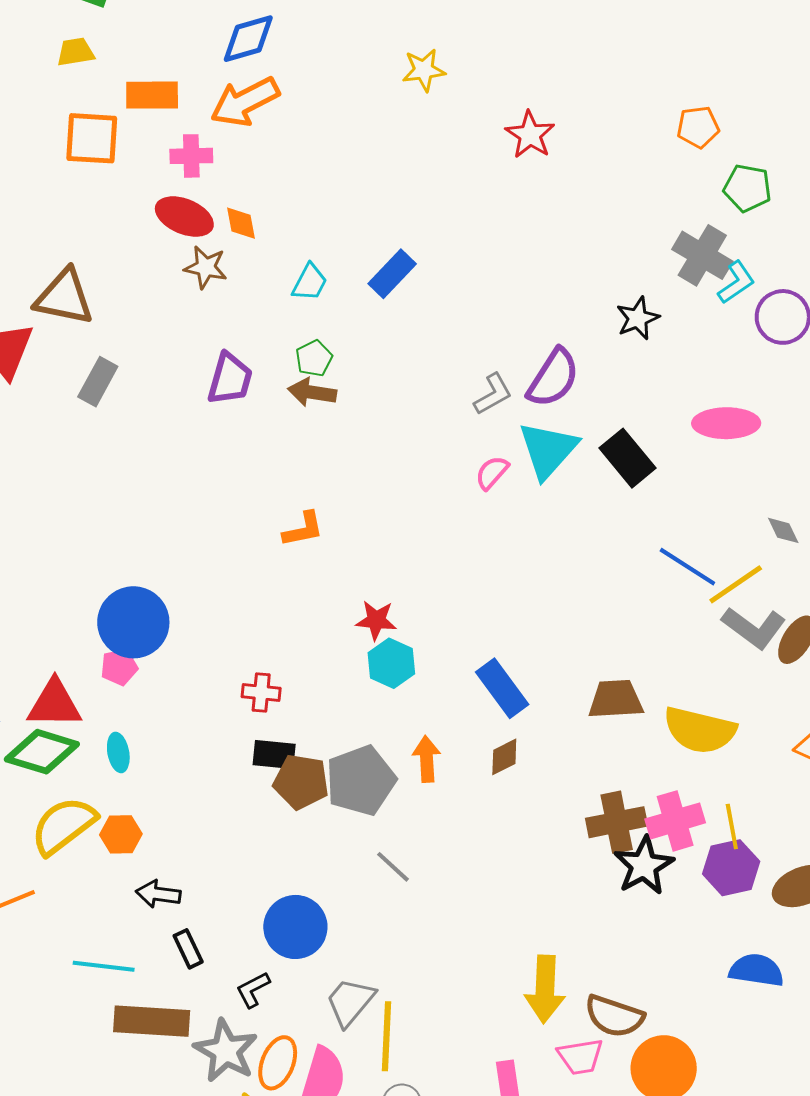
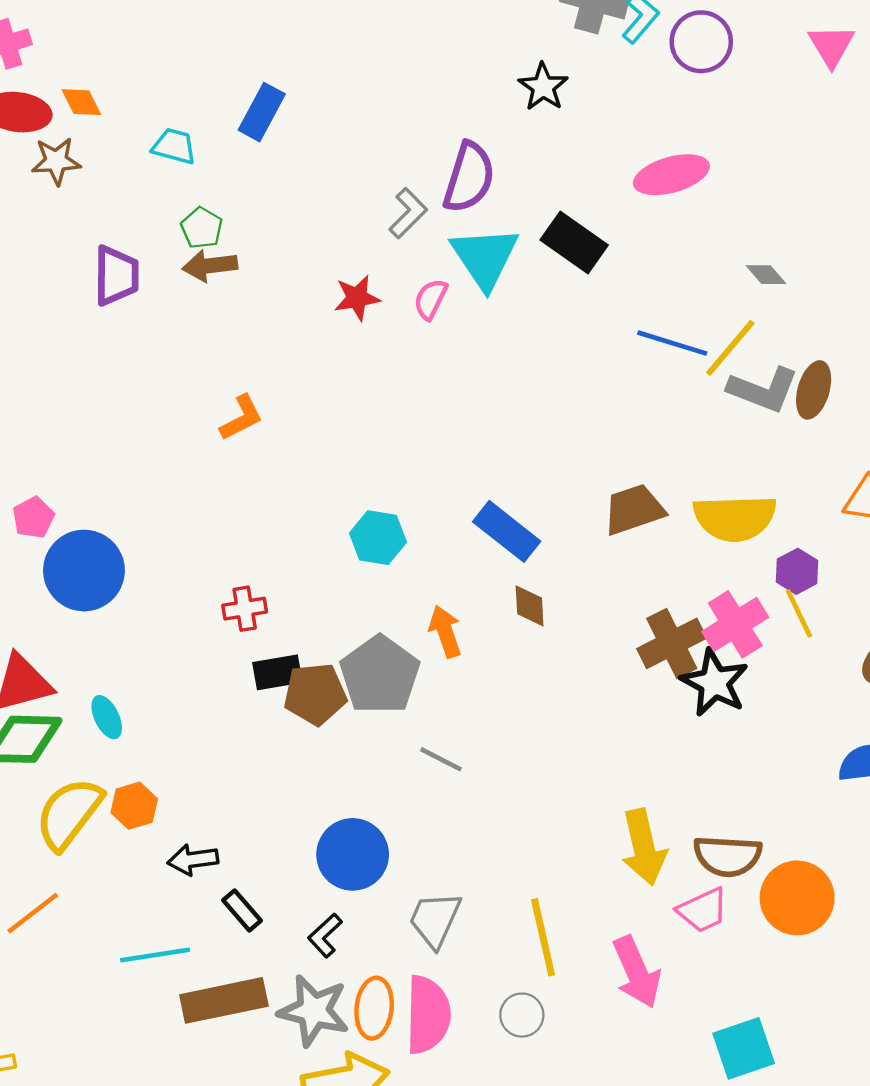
cyan trapezoid: (310, 282) -> (174, 146), turned -87
red star: (376, 620) -> (357, 298), moved
pink pentagon: (119, 667) -> (33, 518), moved
brown diamond: (504, 757) -> (530, 606), turned -51
purple hexagon: (731, 868) -> (797, 571), moved, size x0.7
yellow line: (386, 1036) -> (543, 937), moved

